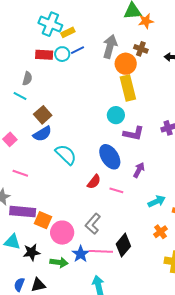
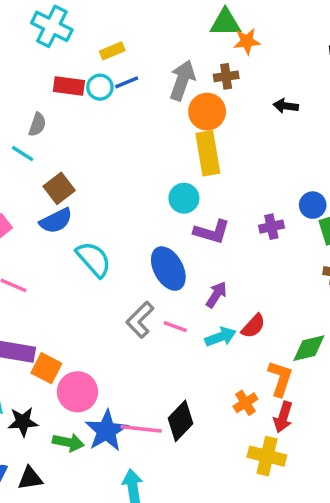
cyan cross: (50, 24) -> (52, 26), moved
brown cross: (141, 49) -> (226, 76), moved, turned -32
red semicircle: (94, 182) -> (253, 326), moved
cyan arrow: (157, 201) -> (221, 337), moved
gray L-shape: (93, 224) -> (140, 320), moved
blue star: (81, 254) -> (106, 431), size x1.4

